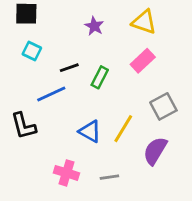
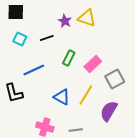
yellow triangle: (144, 22) -> (87, 18), moved
pink rectangle: (143, 61) -> (93, 64), moved
black line: (69, 68) -> (47, 38), moved

